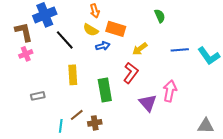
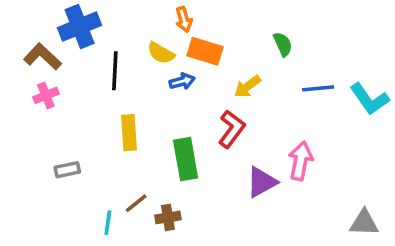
orange arrow: (95, 11) -> (184, 19), moved
green semicircle: (160, 16) -> (283, 44), moved
brown L-shape: (24, 32) -> (42, 57), turned -35
black line: (65, 40) -> (115, 71), turned 45
purple triangle: (148, 103) -> (262, 182), turned 42

